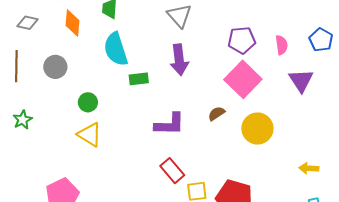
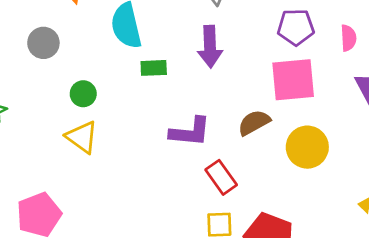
pink square: (243, 79) -> (293, 80), turned 36
brown semicircle: (216, 114) -> (254, 123), size x1.4
red rectangle: (172, 171) -> (221, 177), moved

